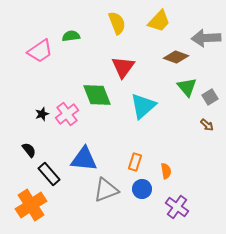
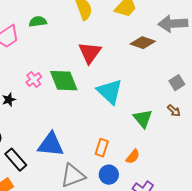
green triangle: (187, 87) -> (143, 119), moved
cyan triangle: (143, 106) -> (110, 92), turned -36
pink cross: (67, 114) -> (34, 80), moved, size x0.7
orange semicircle: (166, 171) -> (133, 157), turned 49

